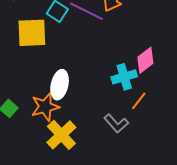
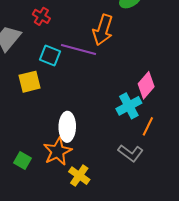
yellow square: (32, 33) -> (29, 82), size x0.7
yellow cross: (61, 135) -> (79, 176), size x0.7

